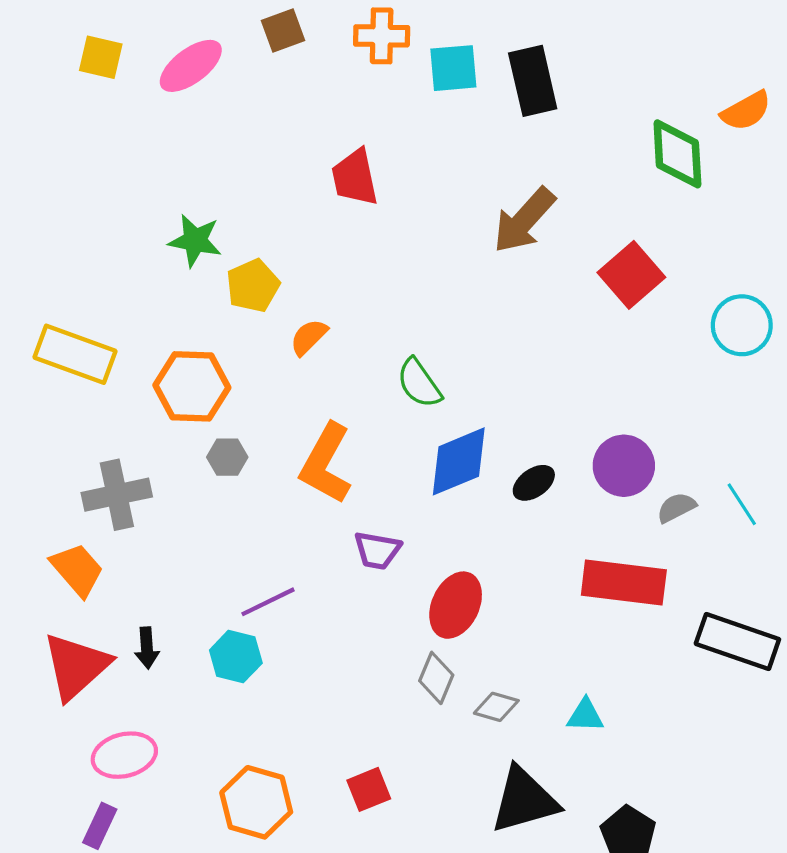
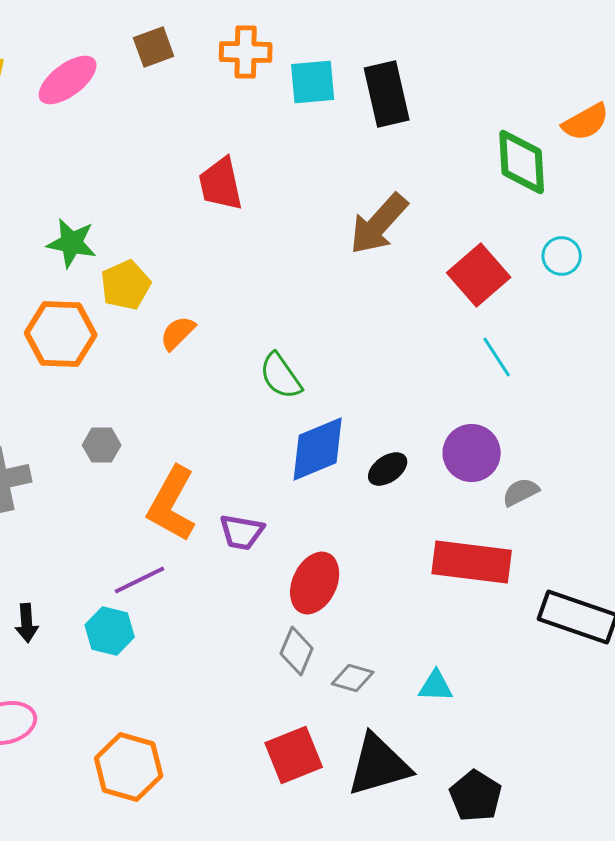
cyan circle: (742, 325) -> (562, 256), moved, size x0.7
orange hexagon: (192, 386) -> (61, 334), moved
orange L-shape: (326, 464) -> (172, 504), moved
cyan line: (742, 504) -> (497, 357), moved
red square: (369, 789) -> (294, 755), moved, size x1.4

